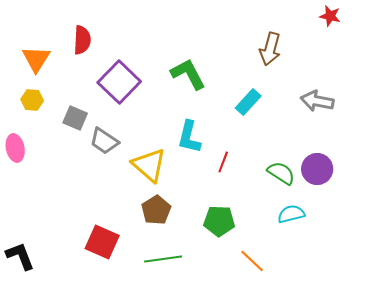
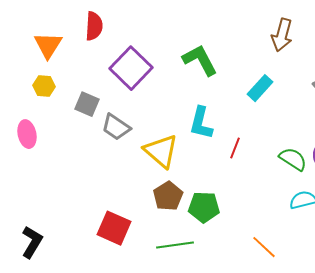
green pentagon: (219, 221) -> (204, 207), moved
black L-shape: (20, 256) -> (32, 242), turned 52

